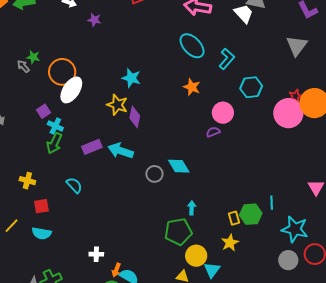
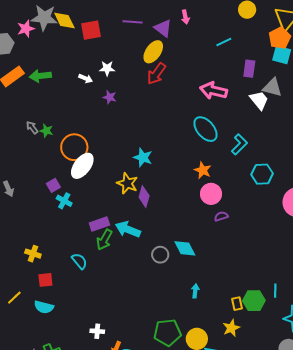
gray arrow: (23, 66) -> (32, 127), moved
pink circle: (223, 113) -> (211, 194), moved
green arrow: (54, 143) -> (104, 240), moved
green pentagon: (178, 232) -> (167, 332), moved

